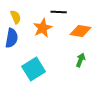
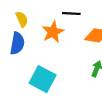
cyan square: (34, 69) -> (43, 79), turned -30

